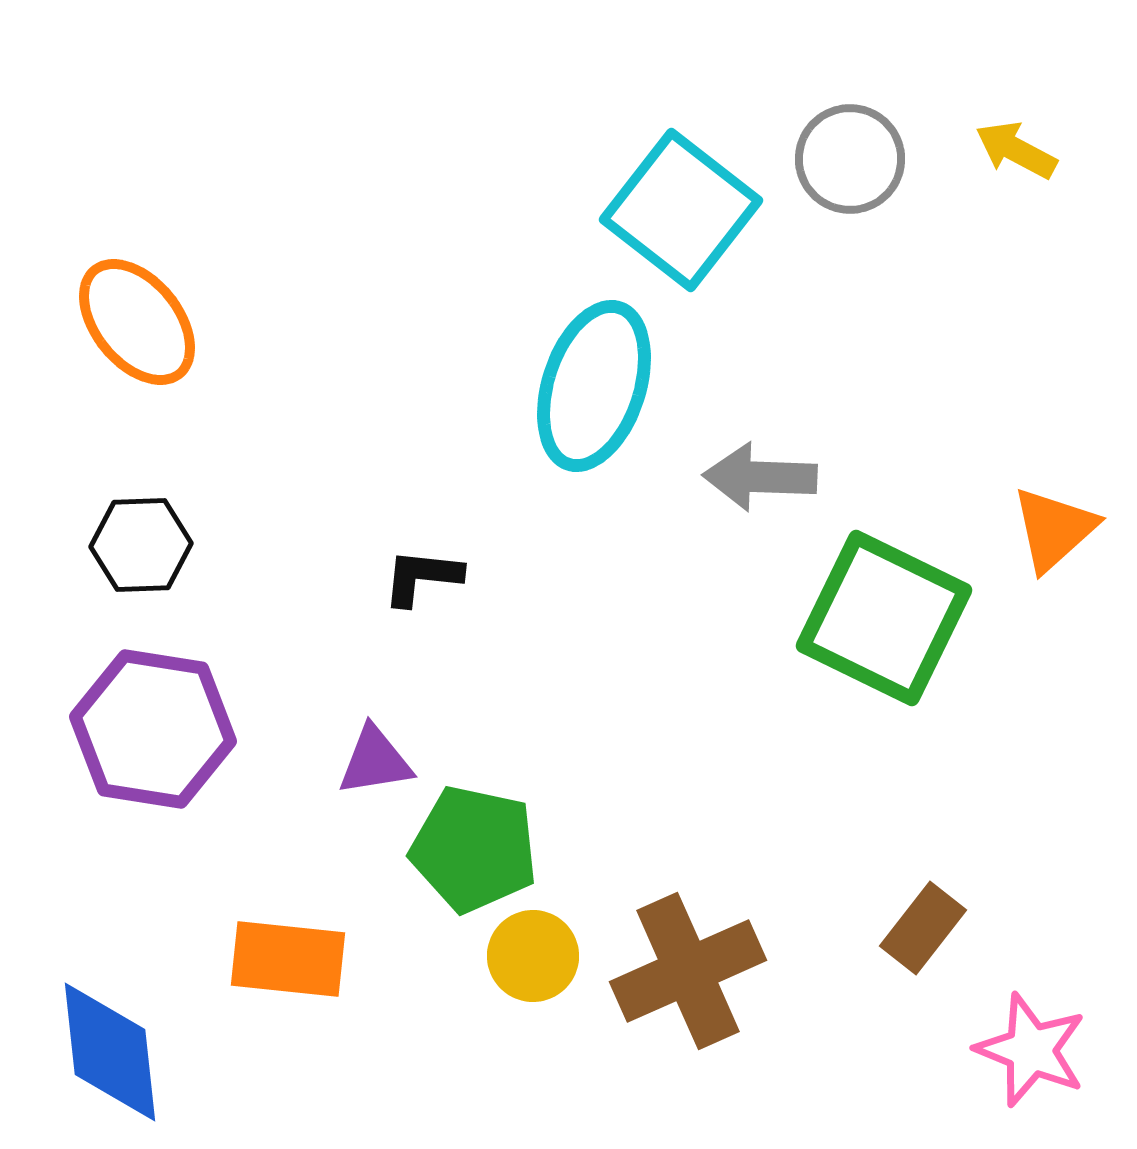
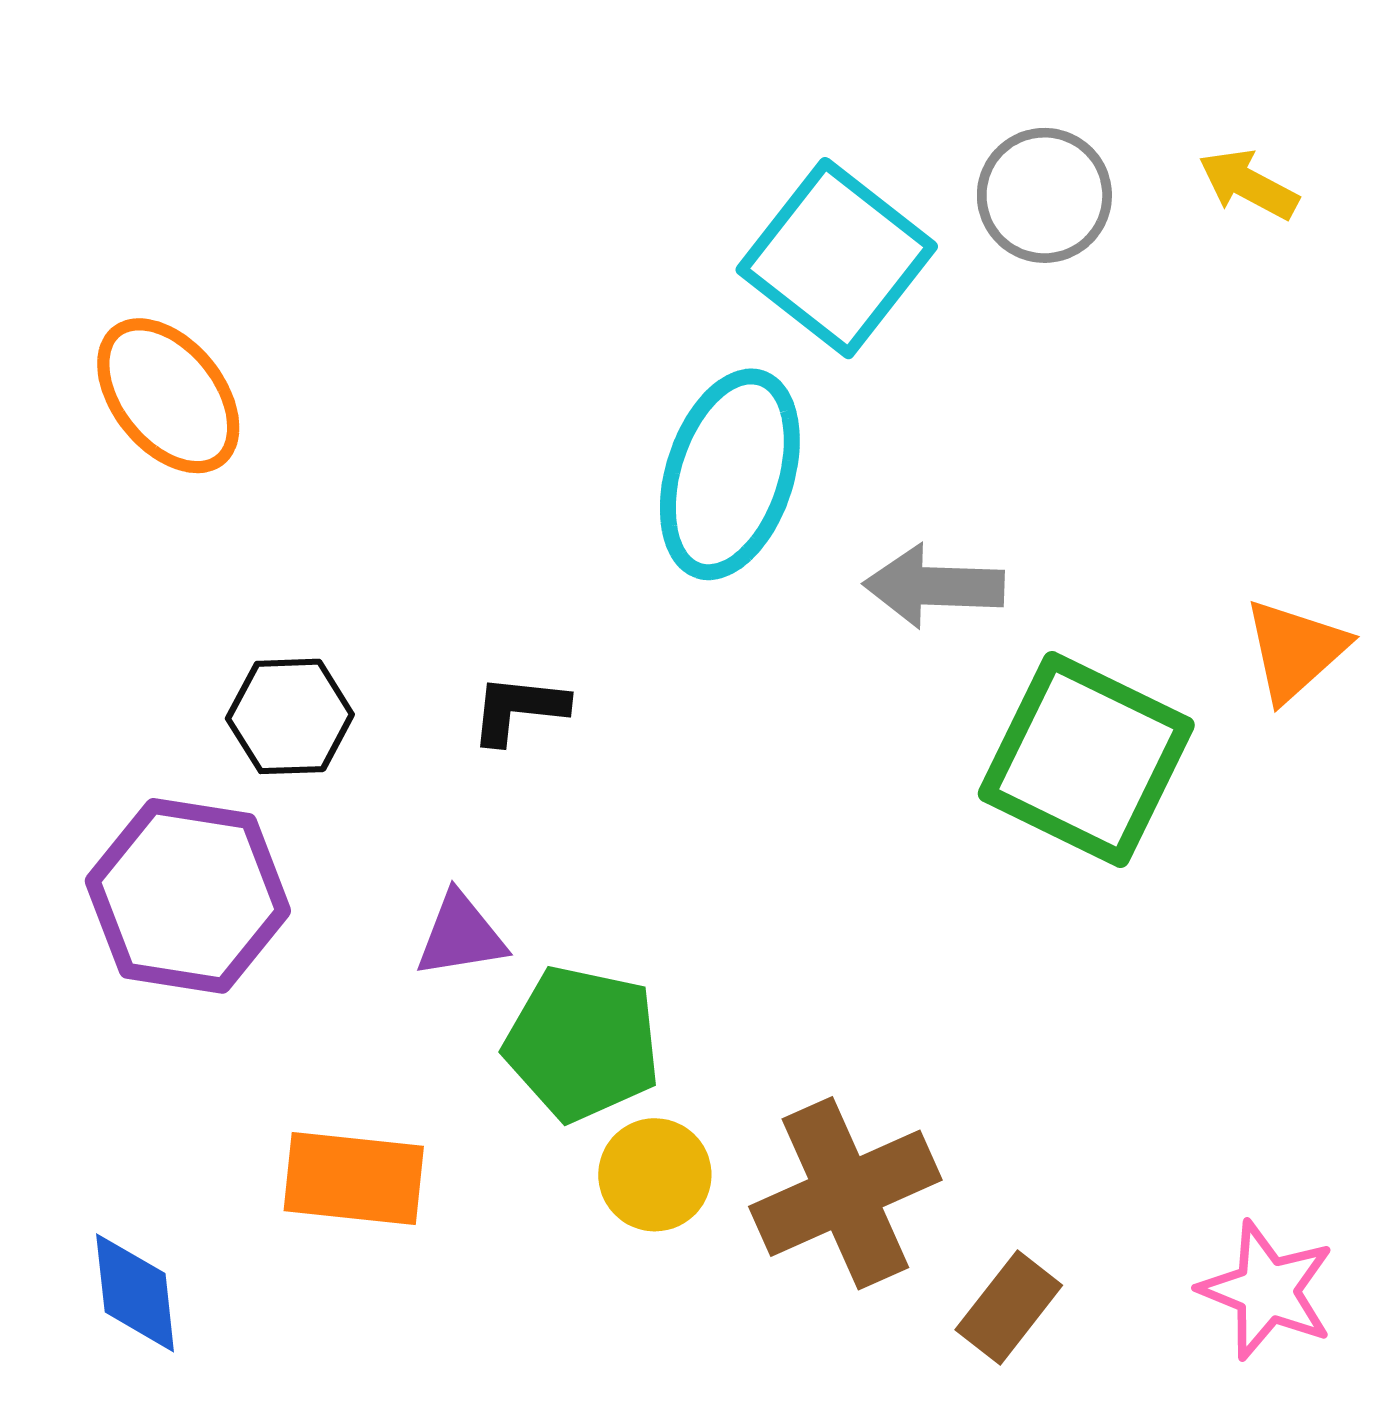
black hexagon: (141, 545) -> (290, 716), moved
brown rectangle: (923, 928) -> (1009, 1308), moved
blue diamond: (110, 1052) -> (135, 1293), size x0.7

